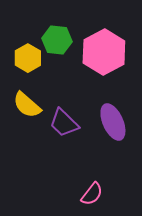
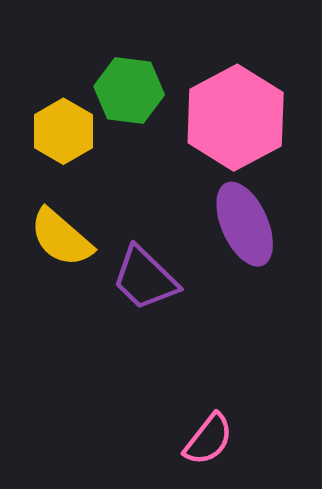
purple ellipse: (113, 122) -> (245, 224), moved

